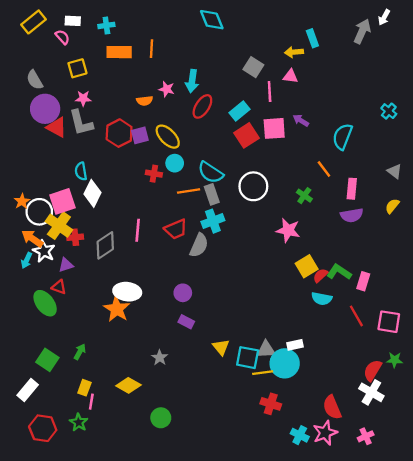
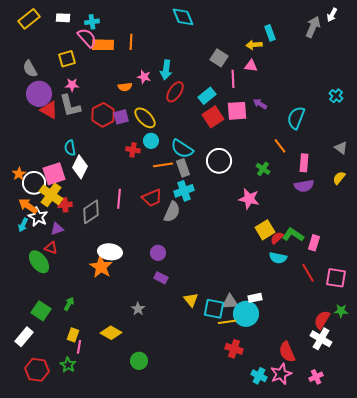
pink semicircle: (62, 37) -> (87, 38), moved, size x1.5

